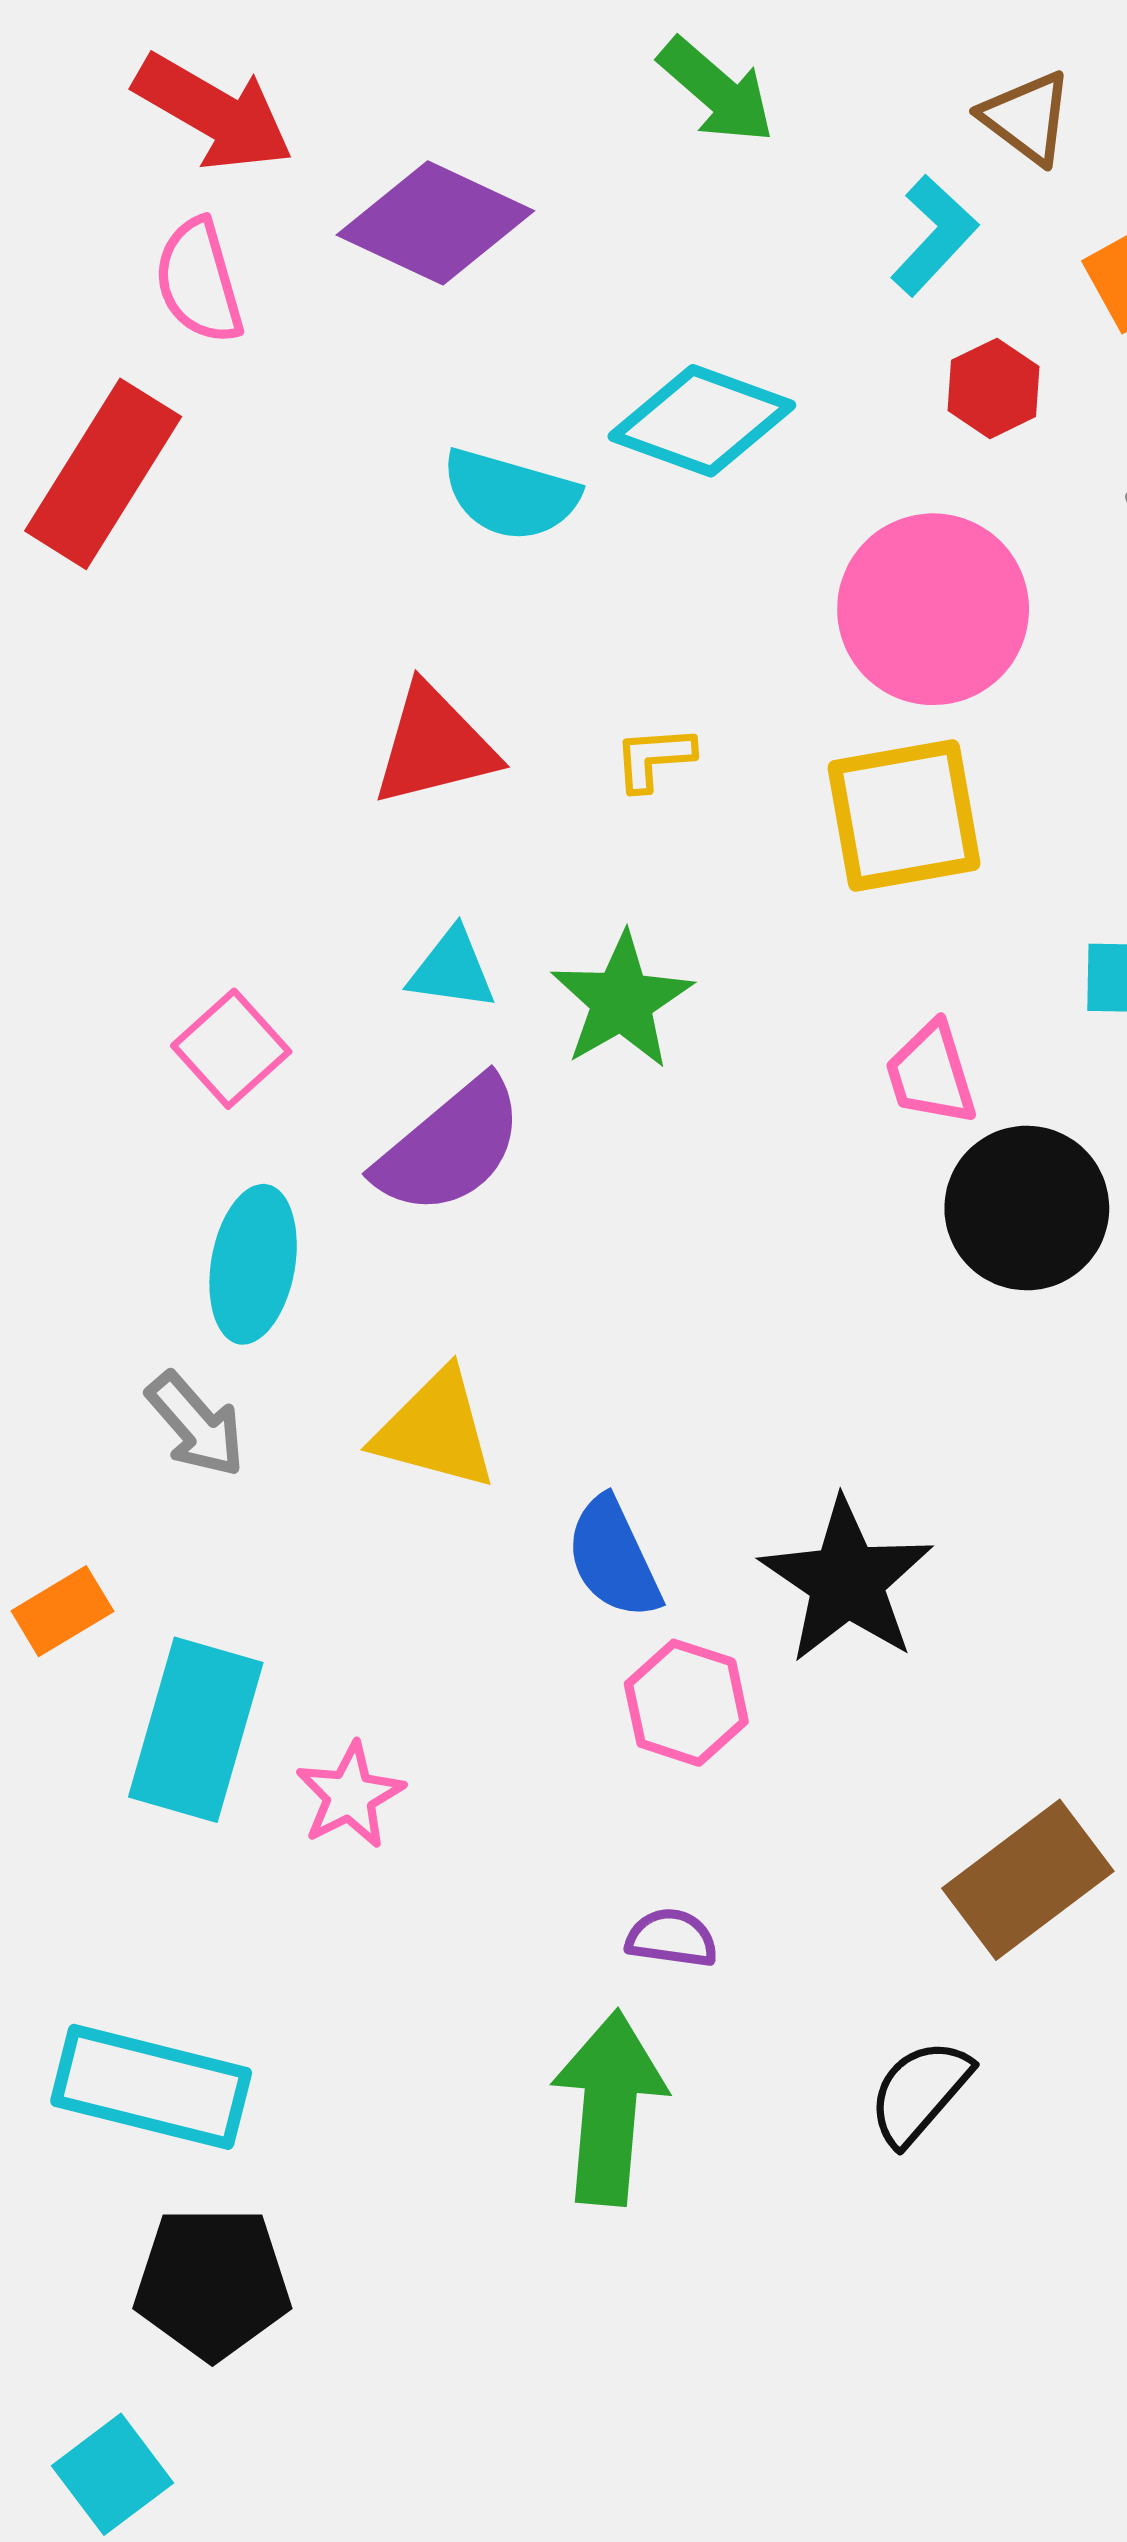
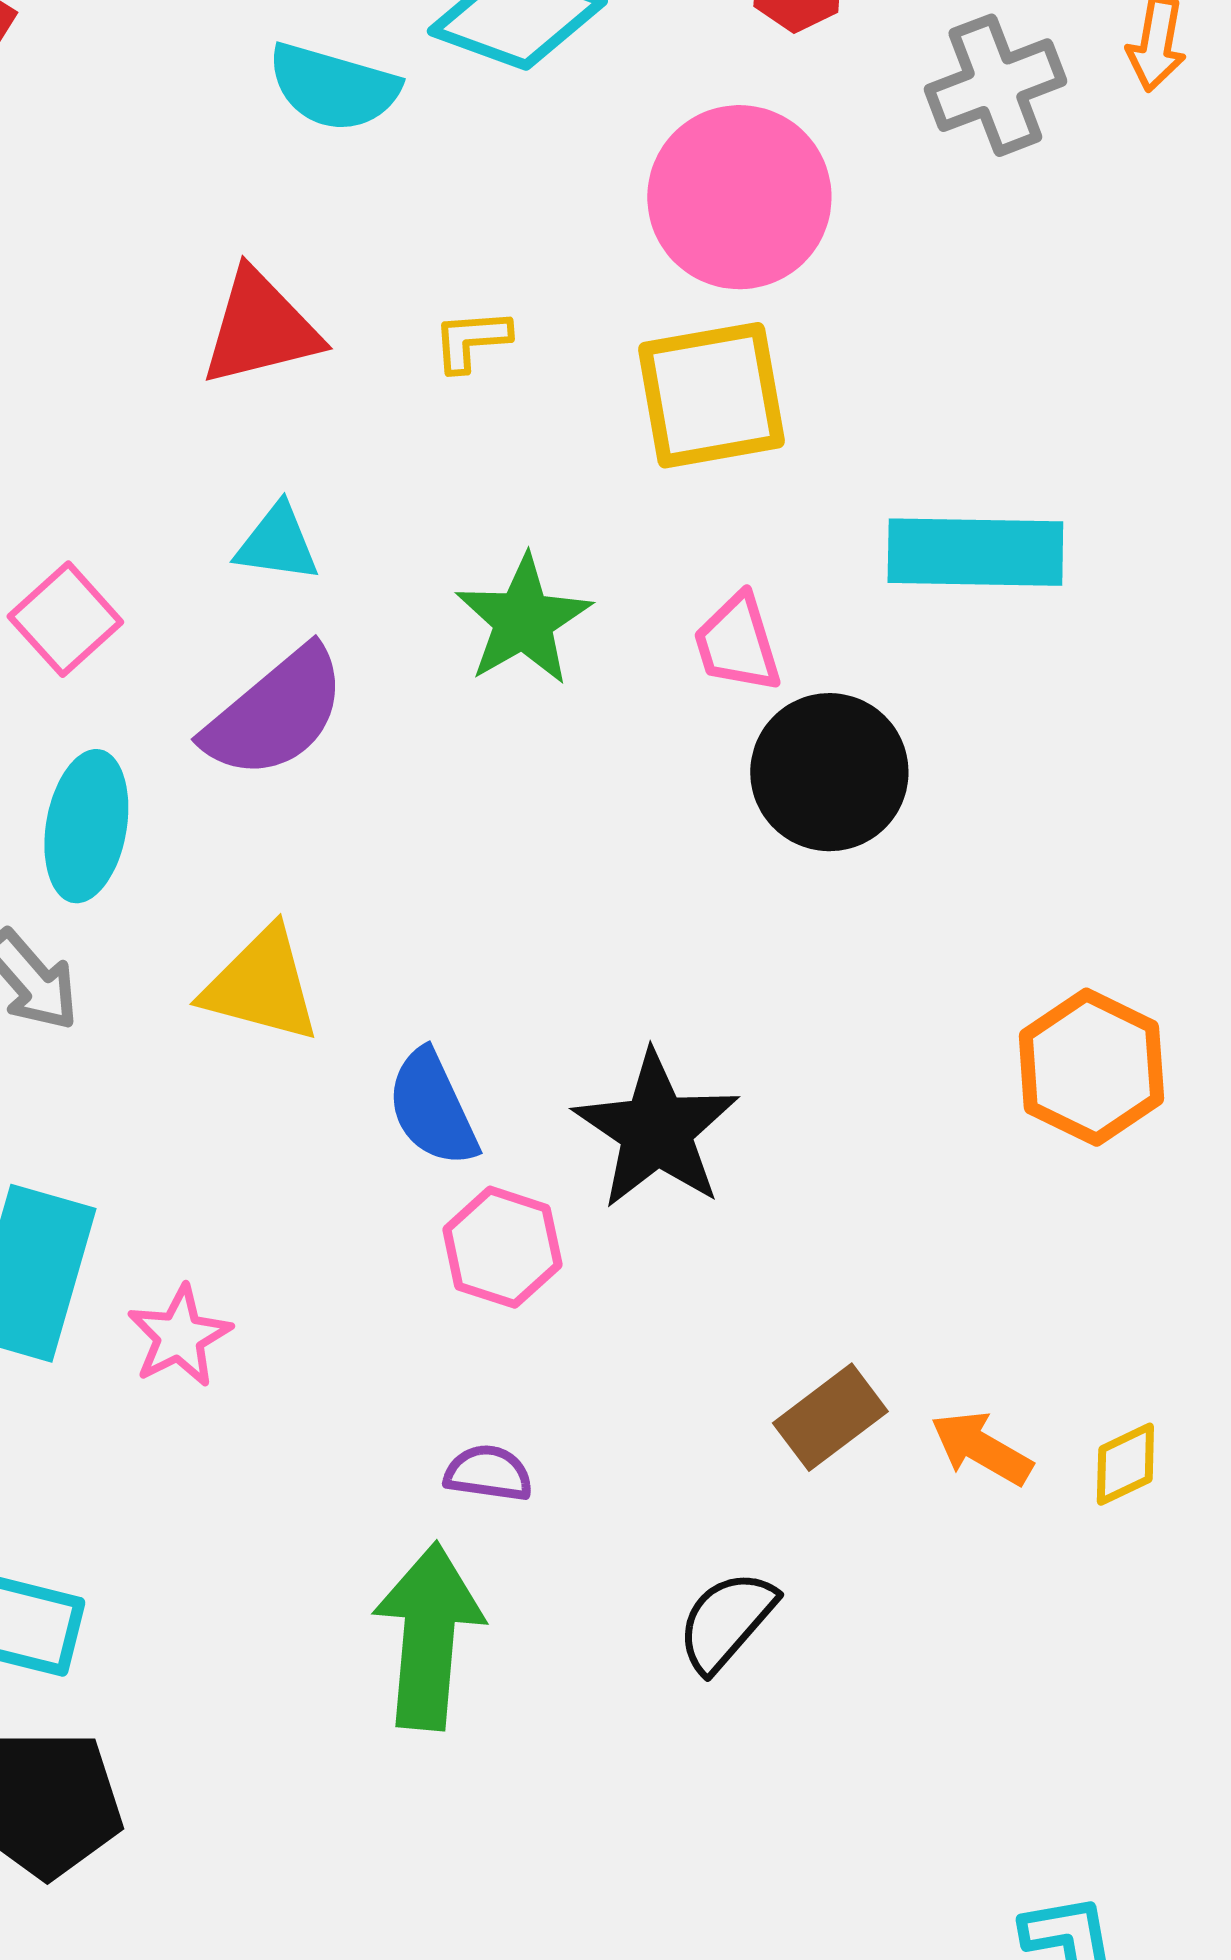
green star: (622, 1001) -> (523, 620), moved
brown rectangle: (1028, 1880) -> (830, 1417), size x0.7

